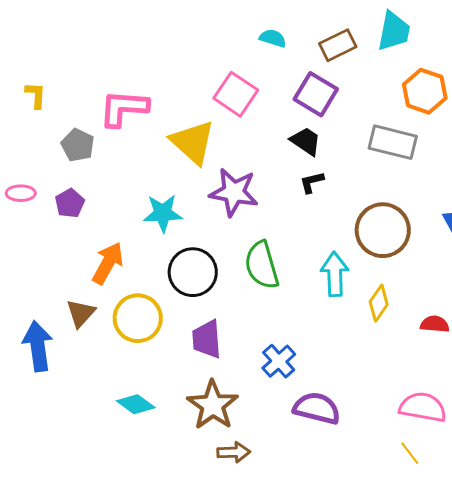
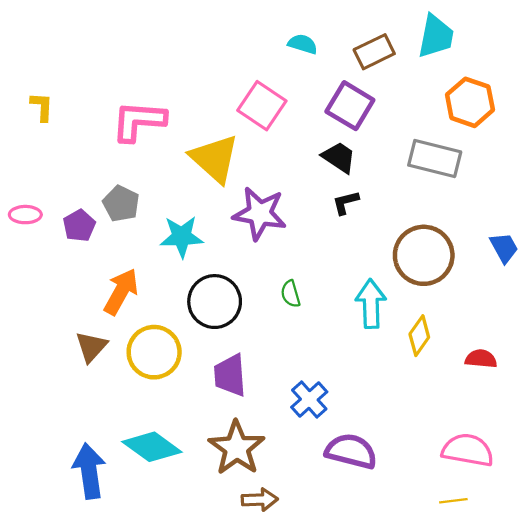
gray pentagon: (78, 145) -> (121, 204), moved
green semicircle: (262, 265) -> (291, 294), size x0.5
blue arrow: (38, 346) -> (89, 471), moved
cyan diamond: (136, 404) -> (152, 447), size x1.4
yellow line: (410, 453) -> (453, 501), turned -60

